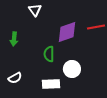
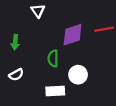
white semicircle: (15, 78) -> (16, 75), moved

